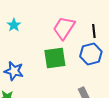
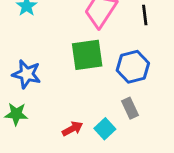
blue hexagon: (91, 54) -> (133, 67), moved

